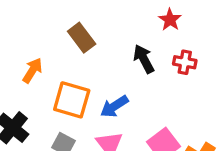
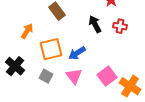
orange square: (72, 100) -> (51, 49), turned -30

